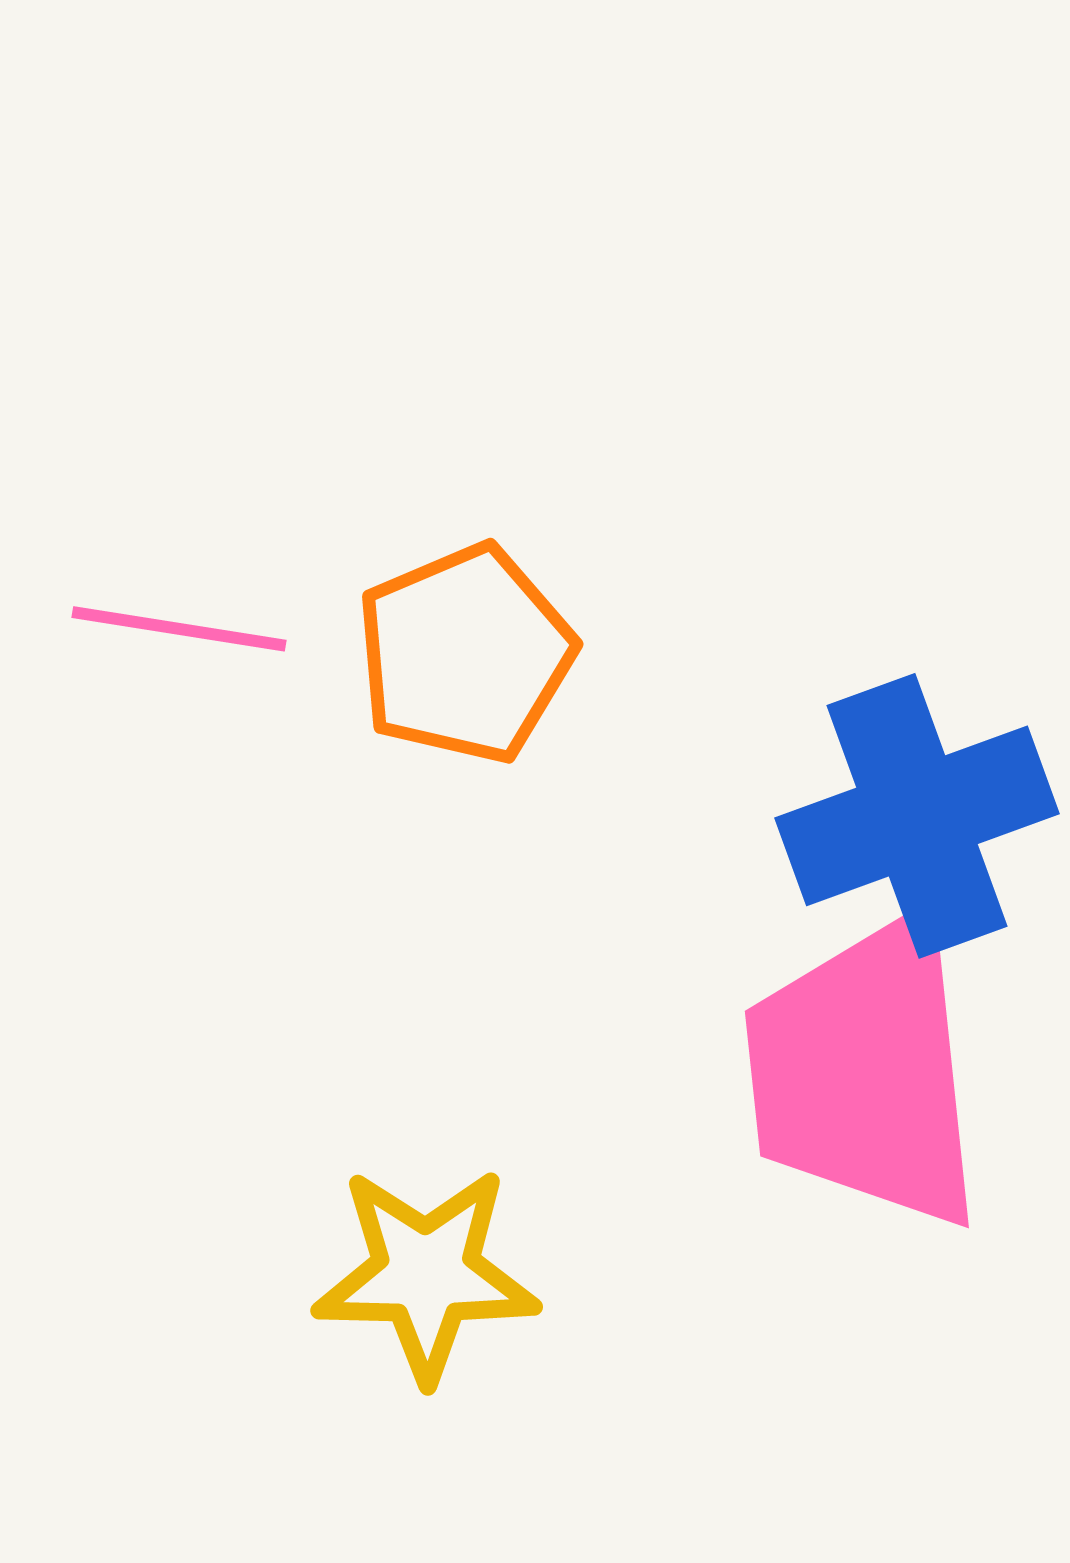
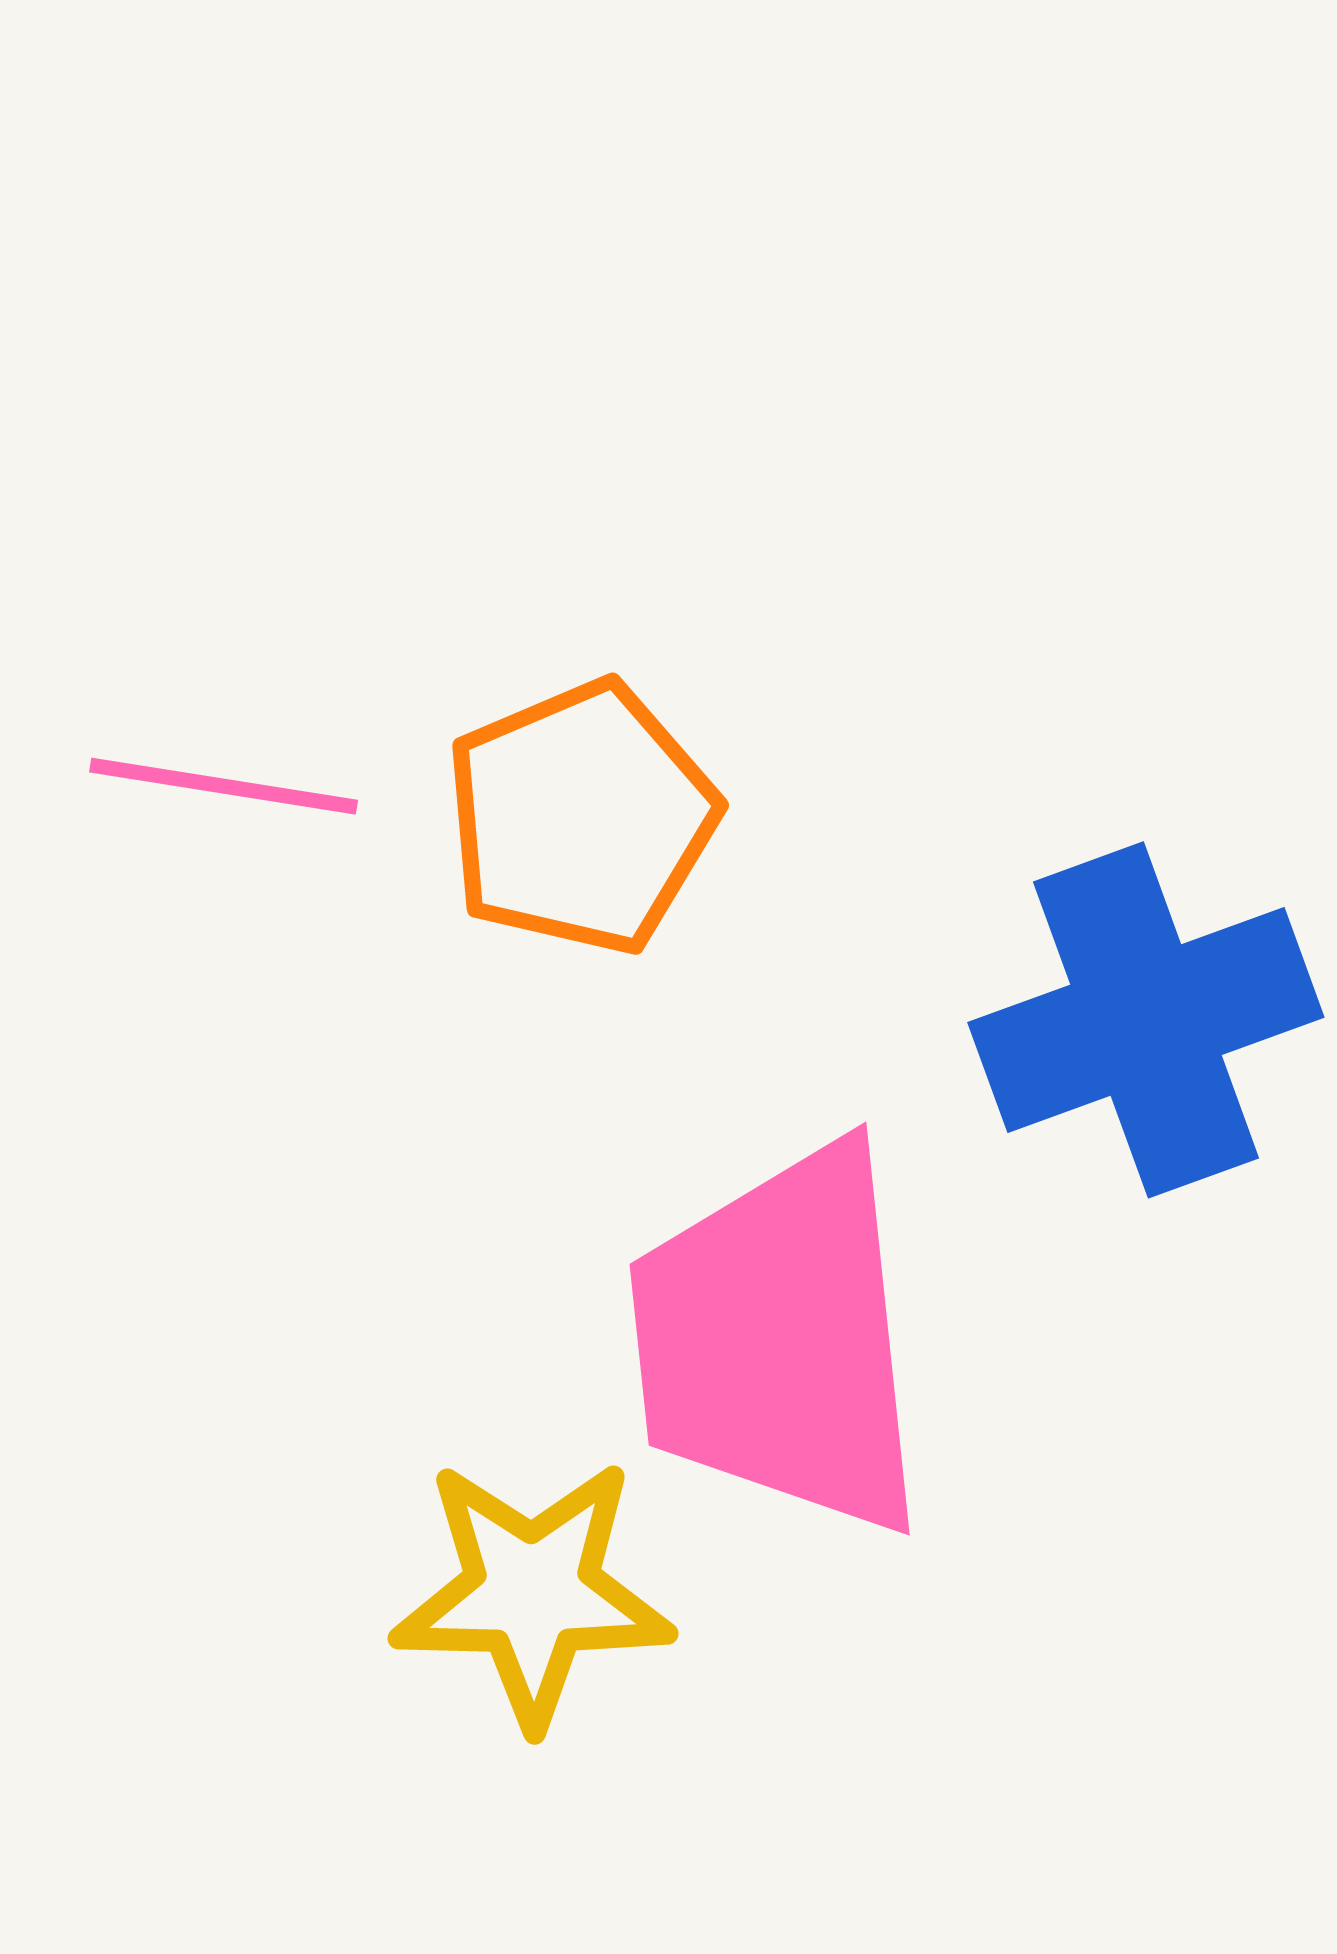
pink trapezoid: (865, 1072) -> (780, 1340), moved

